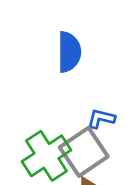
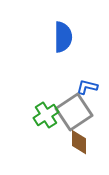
green cross: (46, 156) -> (46, 115), size x0.7

